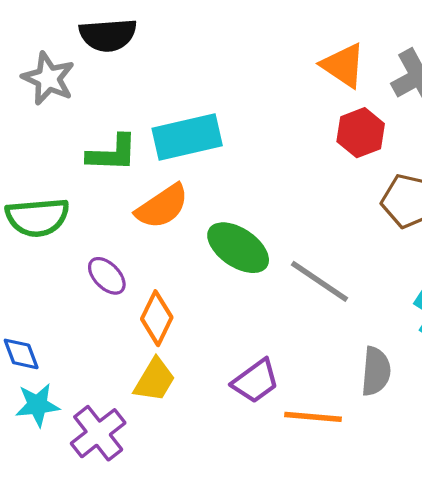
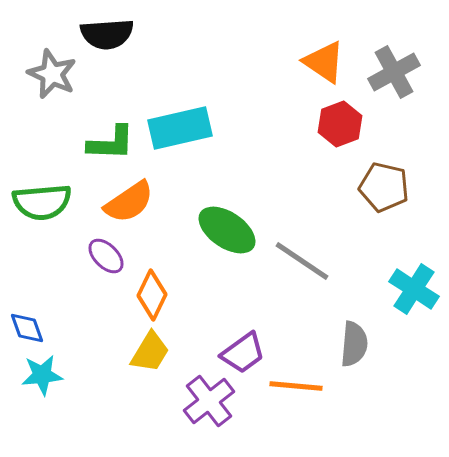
orange semicircle: (162, 206) -> (129, 202), moved
purple cross: (98, 433) -> (209, 401), moved

